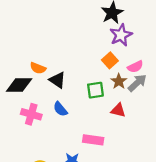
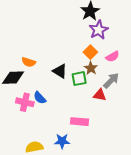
black triangle: (57, 80) -> (60, 71), moved
brown star: (119, 81) -> (91, 68), moved
gray arrow: (137, 83) -> (111, 81), moved
blue semicircle: (60, 109) -> (40, 98), moved

